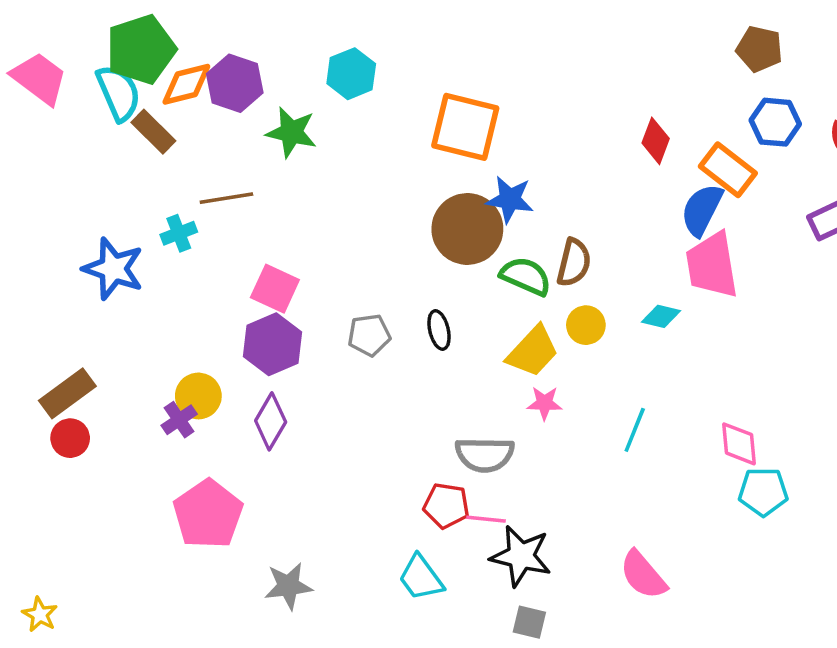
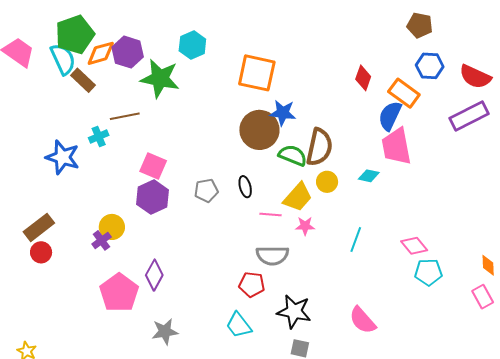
green star: (291, 132) -> (160, 79), size x1.4
brown semicircle: (574, 263) -> (319, 147), size x1.4
purple diamond: (271, 421) -> (154, 275), moved
pink diamond: (739, 444) -> (414, 246), turned -32
pink line: (486, 519) -> (270, 214), moved

